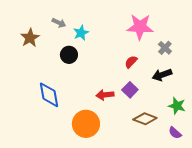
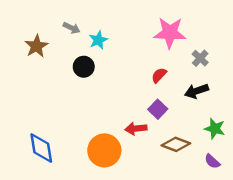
blue diamond: (49, 95) -> (41, 148), moved
red arrow: (105, 95) -> (136, 129), moved

